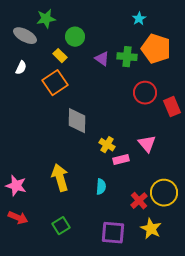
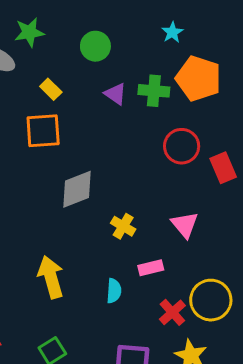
green circle: (75, 37) -> (95, 46), moved
orange square: (55, 83) -> (43, 131), turned 30
gray diamond: (77, 121) -> (77, 189), turned 68
pink rectangle: (121, 160) -> (151, 268), moved

